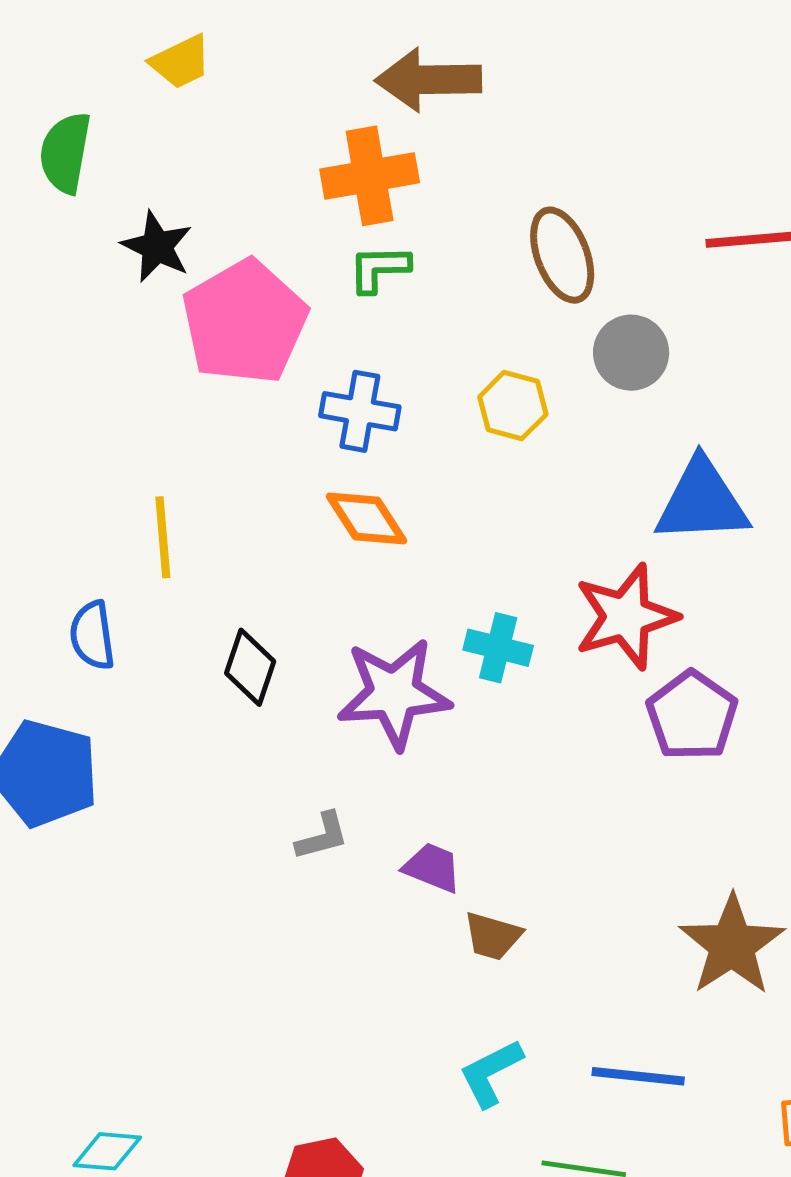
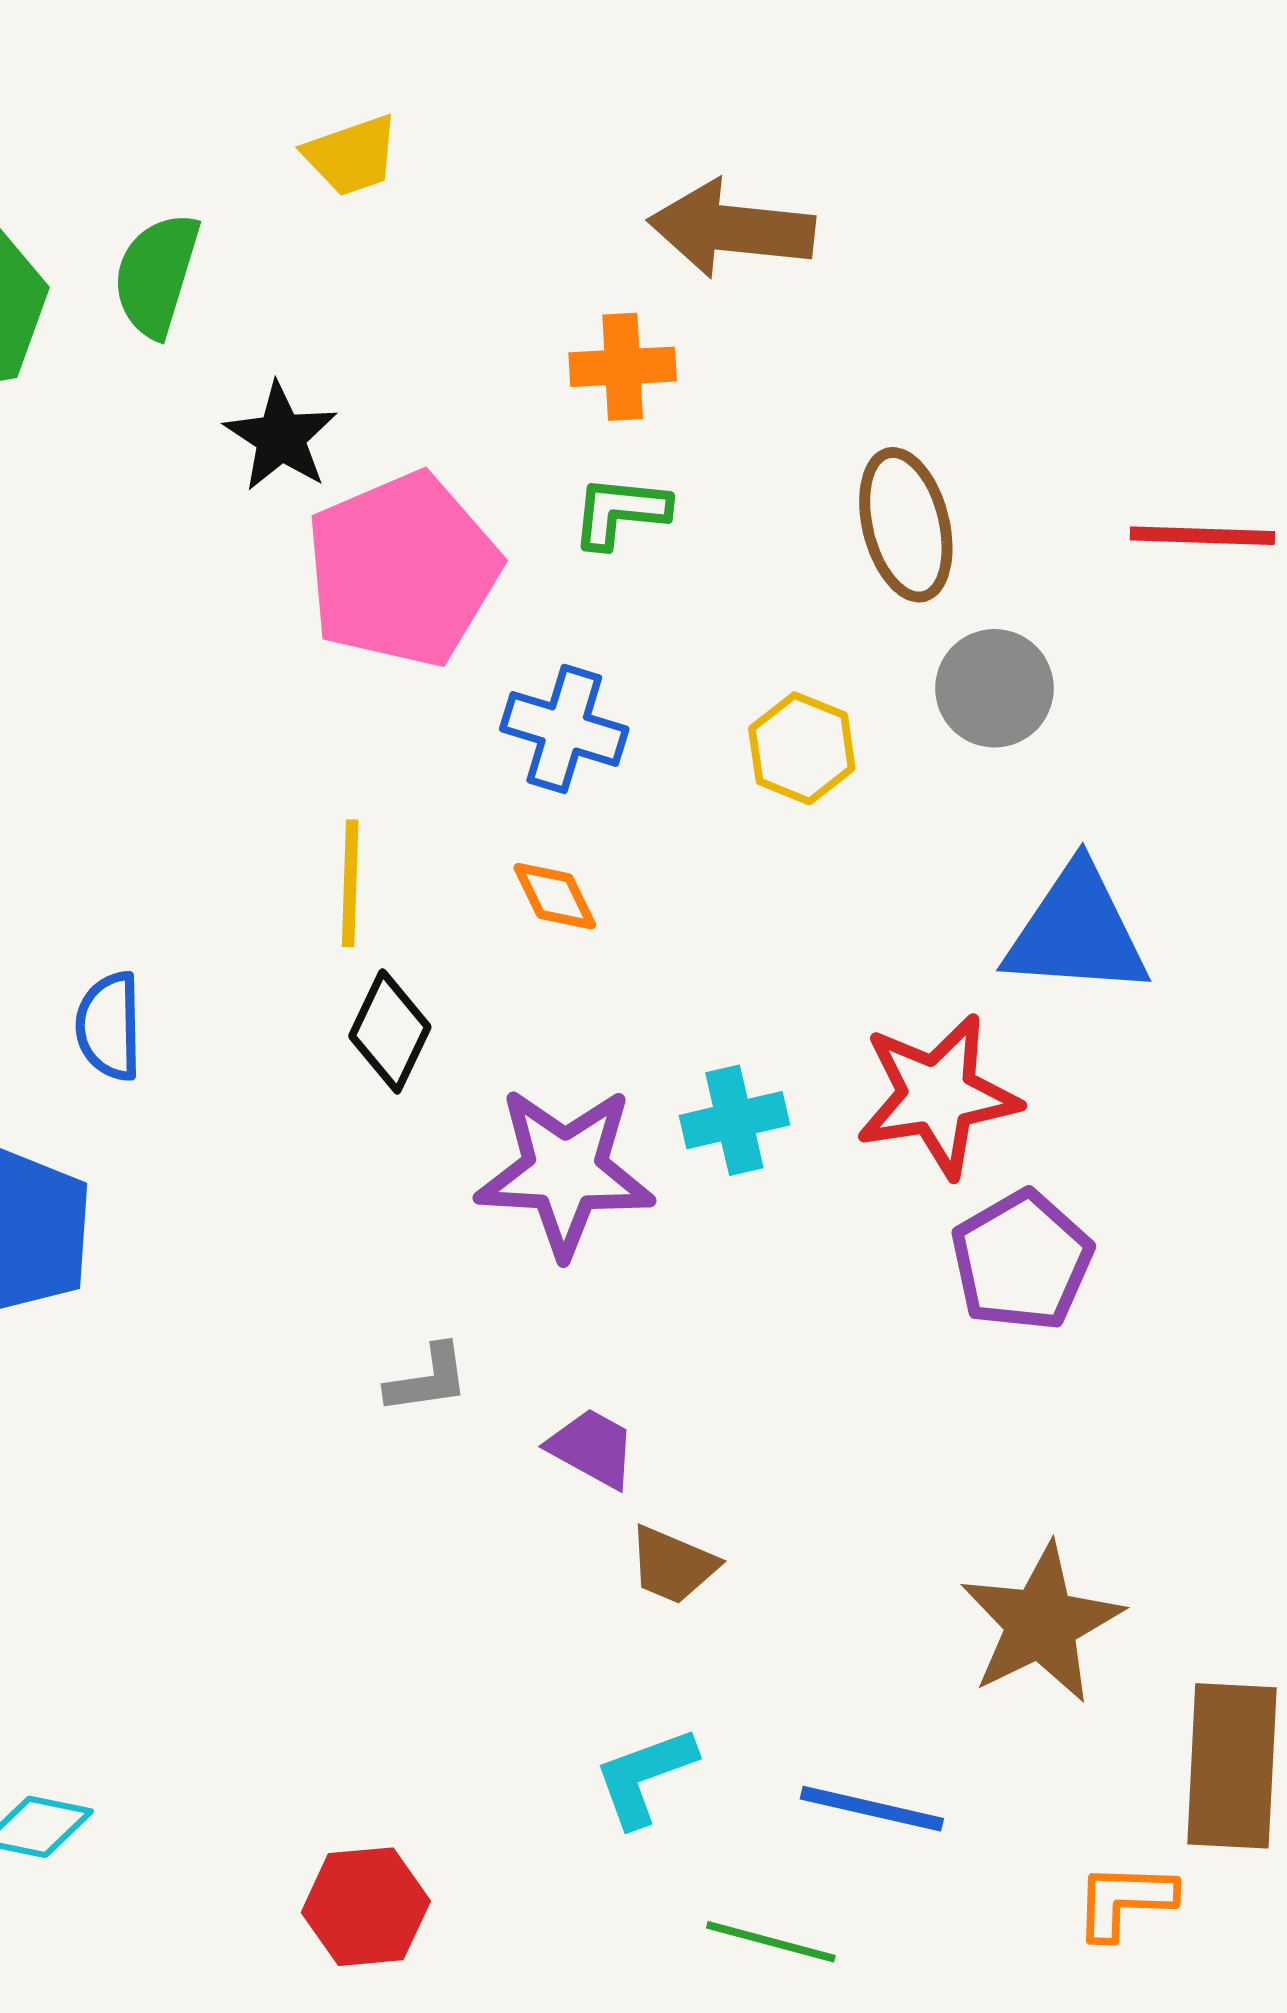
orange cross: (370, 176) -> (623, 367), size x0.7
orange diamond: (367, 519) -> (555, 896), size x0.7
yellow line: (163, 537) -> (350, 883), moved
cyan cross: (498, 648) -> (734, 1120), turned -34
black diamond: (250, 667) -> (390, 1031), moved

